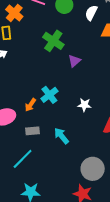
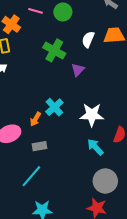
white semicircle: (91, 13) -> (88, 39), moved
white star: (84, 105) -> (92, 115), size x1.6
cyan arrow: (62, 136) -> (95, 147), moved

